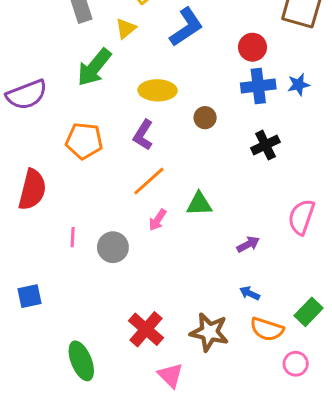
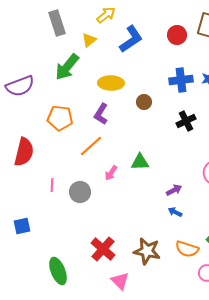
red circle: (252, 47) -> (177, 35), moved
orange line: (149, 181) -> (91, 146), moved
blue arrow: (250, 293) -> (175, 212), moved

